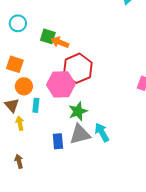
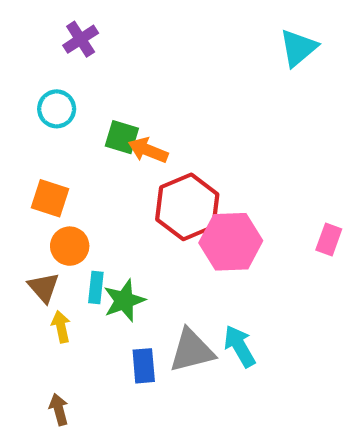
pink hexagon: (61, 84) -> (231, 242), moved
green star: (78, 111) -> (124, 301), moved

